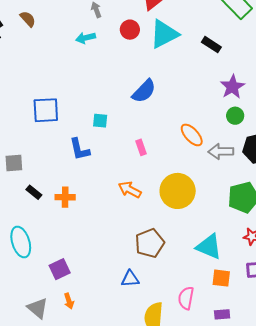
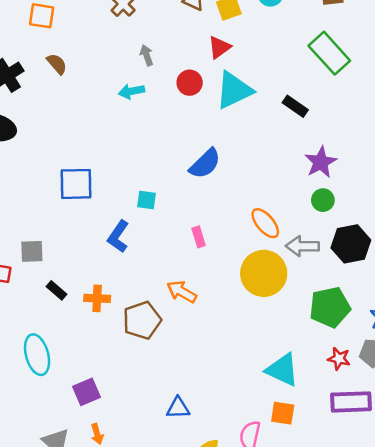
blue L-shape: (80, 149) -> (118, 236), turned 45
yellow circle: (178, 191) -> (264, 273), moved
brown pentagon: (150, 243) -> (142, 320), moved
orange square: (221, 278) -> (283, 413), moved

